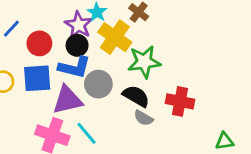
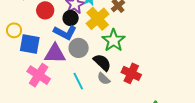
green star: (144, 62) -> (113, 40), turned 30
blue square: (37, 78) -> (30, 44), moved
cyan line: (87, 133) -> (78, 81), moved

